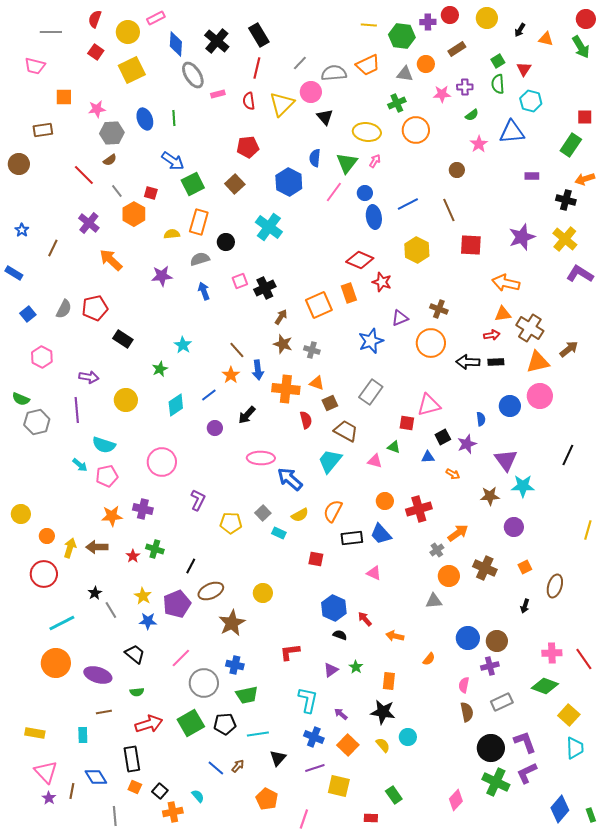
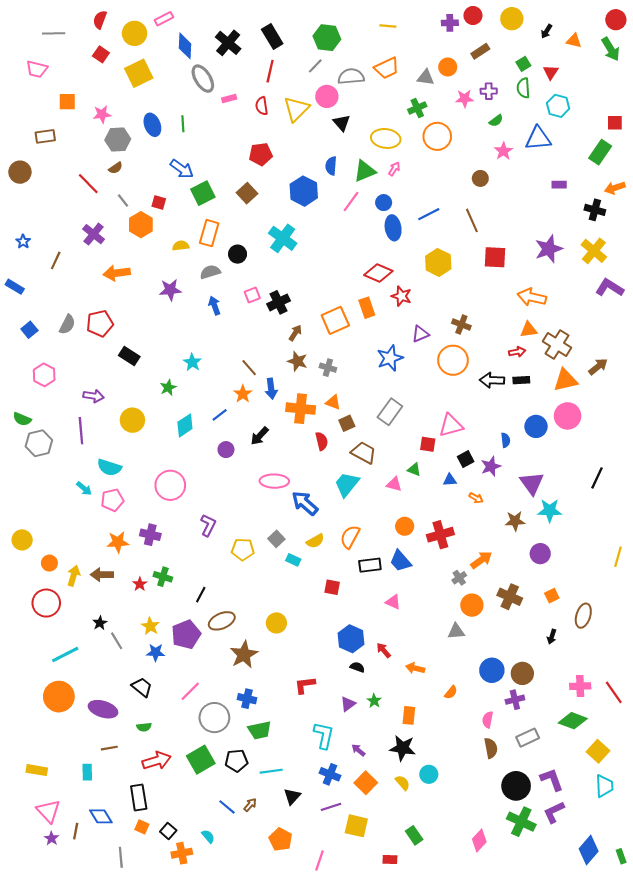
green hexagon: (402, 36) -> (327, 38), moved
green triangle: (347, 163) -> (365, 171), turned 30
orange arrow: (111, 260) -> (117, 273), turned -50

